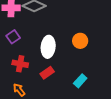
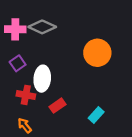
orange circle: (80, 41) -> (97, 53), moved, size x1.5
white ellipse: (48, 47) -> (42, 79), moved

